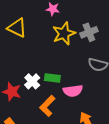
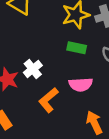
green rectangle: (52, 78) -> (77, 48), moved

